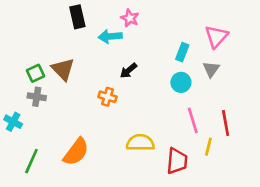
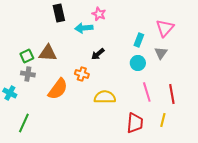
brown triangle: (63, 69) -> (48, 53), turned -42
yellow semicircle: (140, 143) -> (105, 97), moved
yellow line: (208, 147) -> (163, 120), moved
orange semicircle: (76, 152) -> (58, 89), moved

